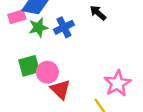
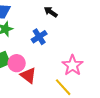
blue cross: (64, 27) -> (39, 37), moved

